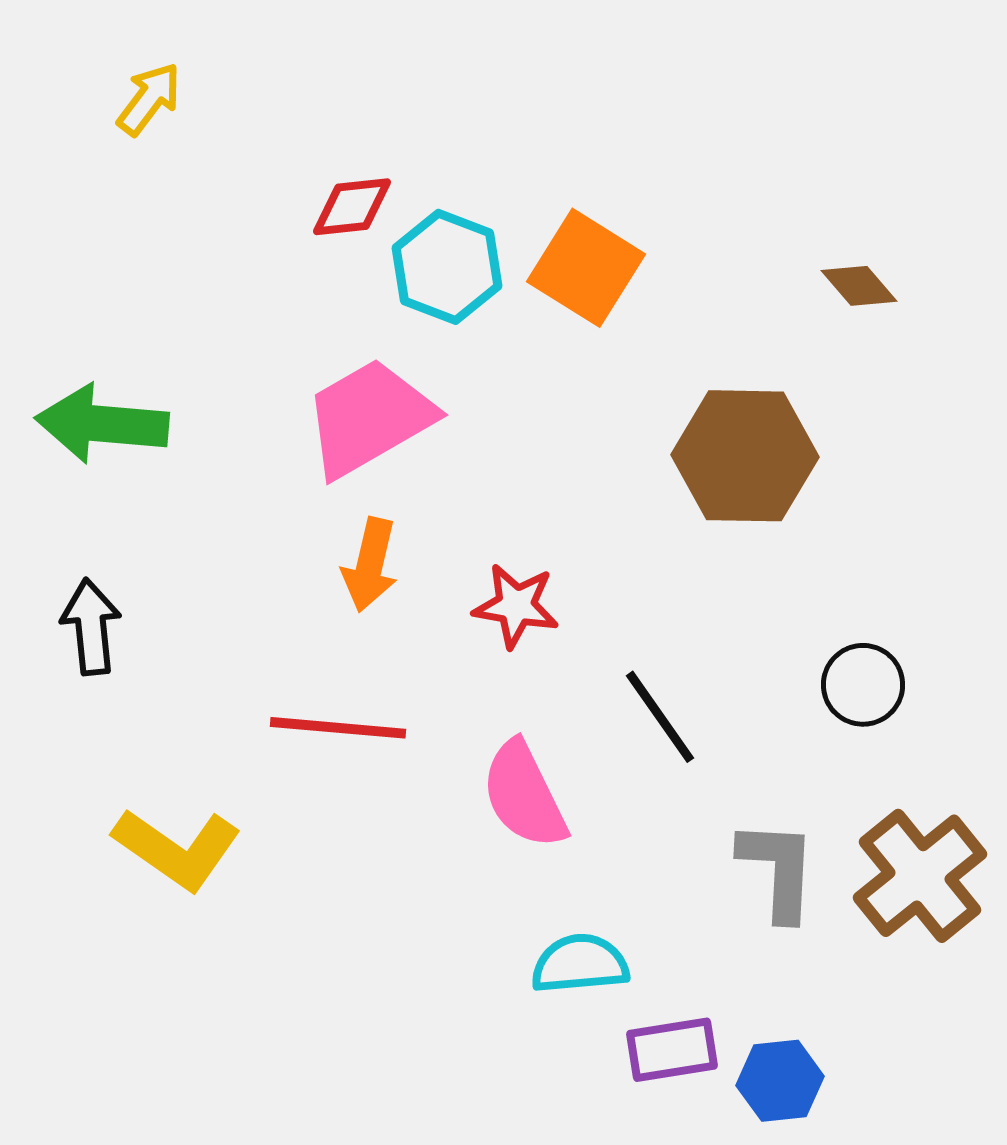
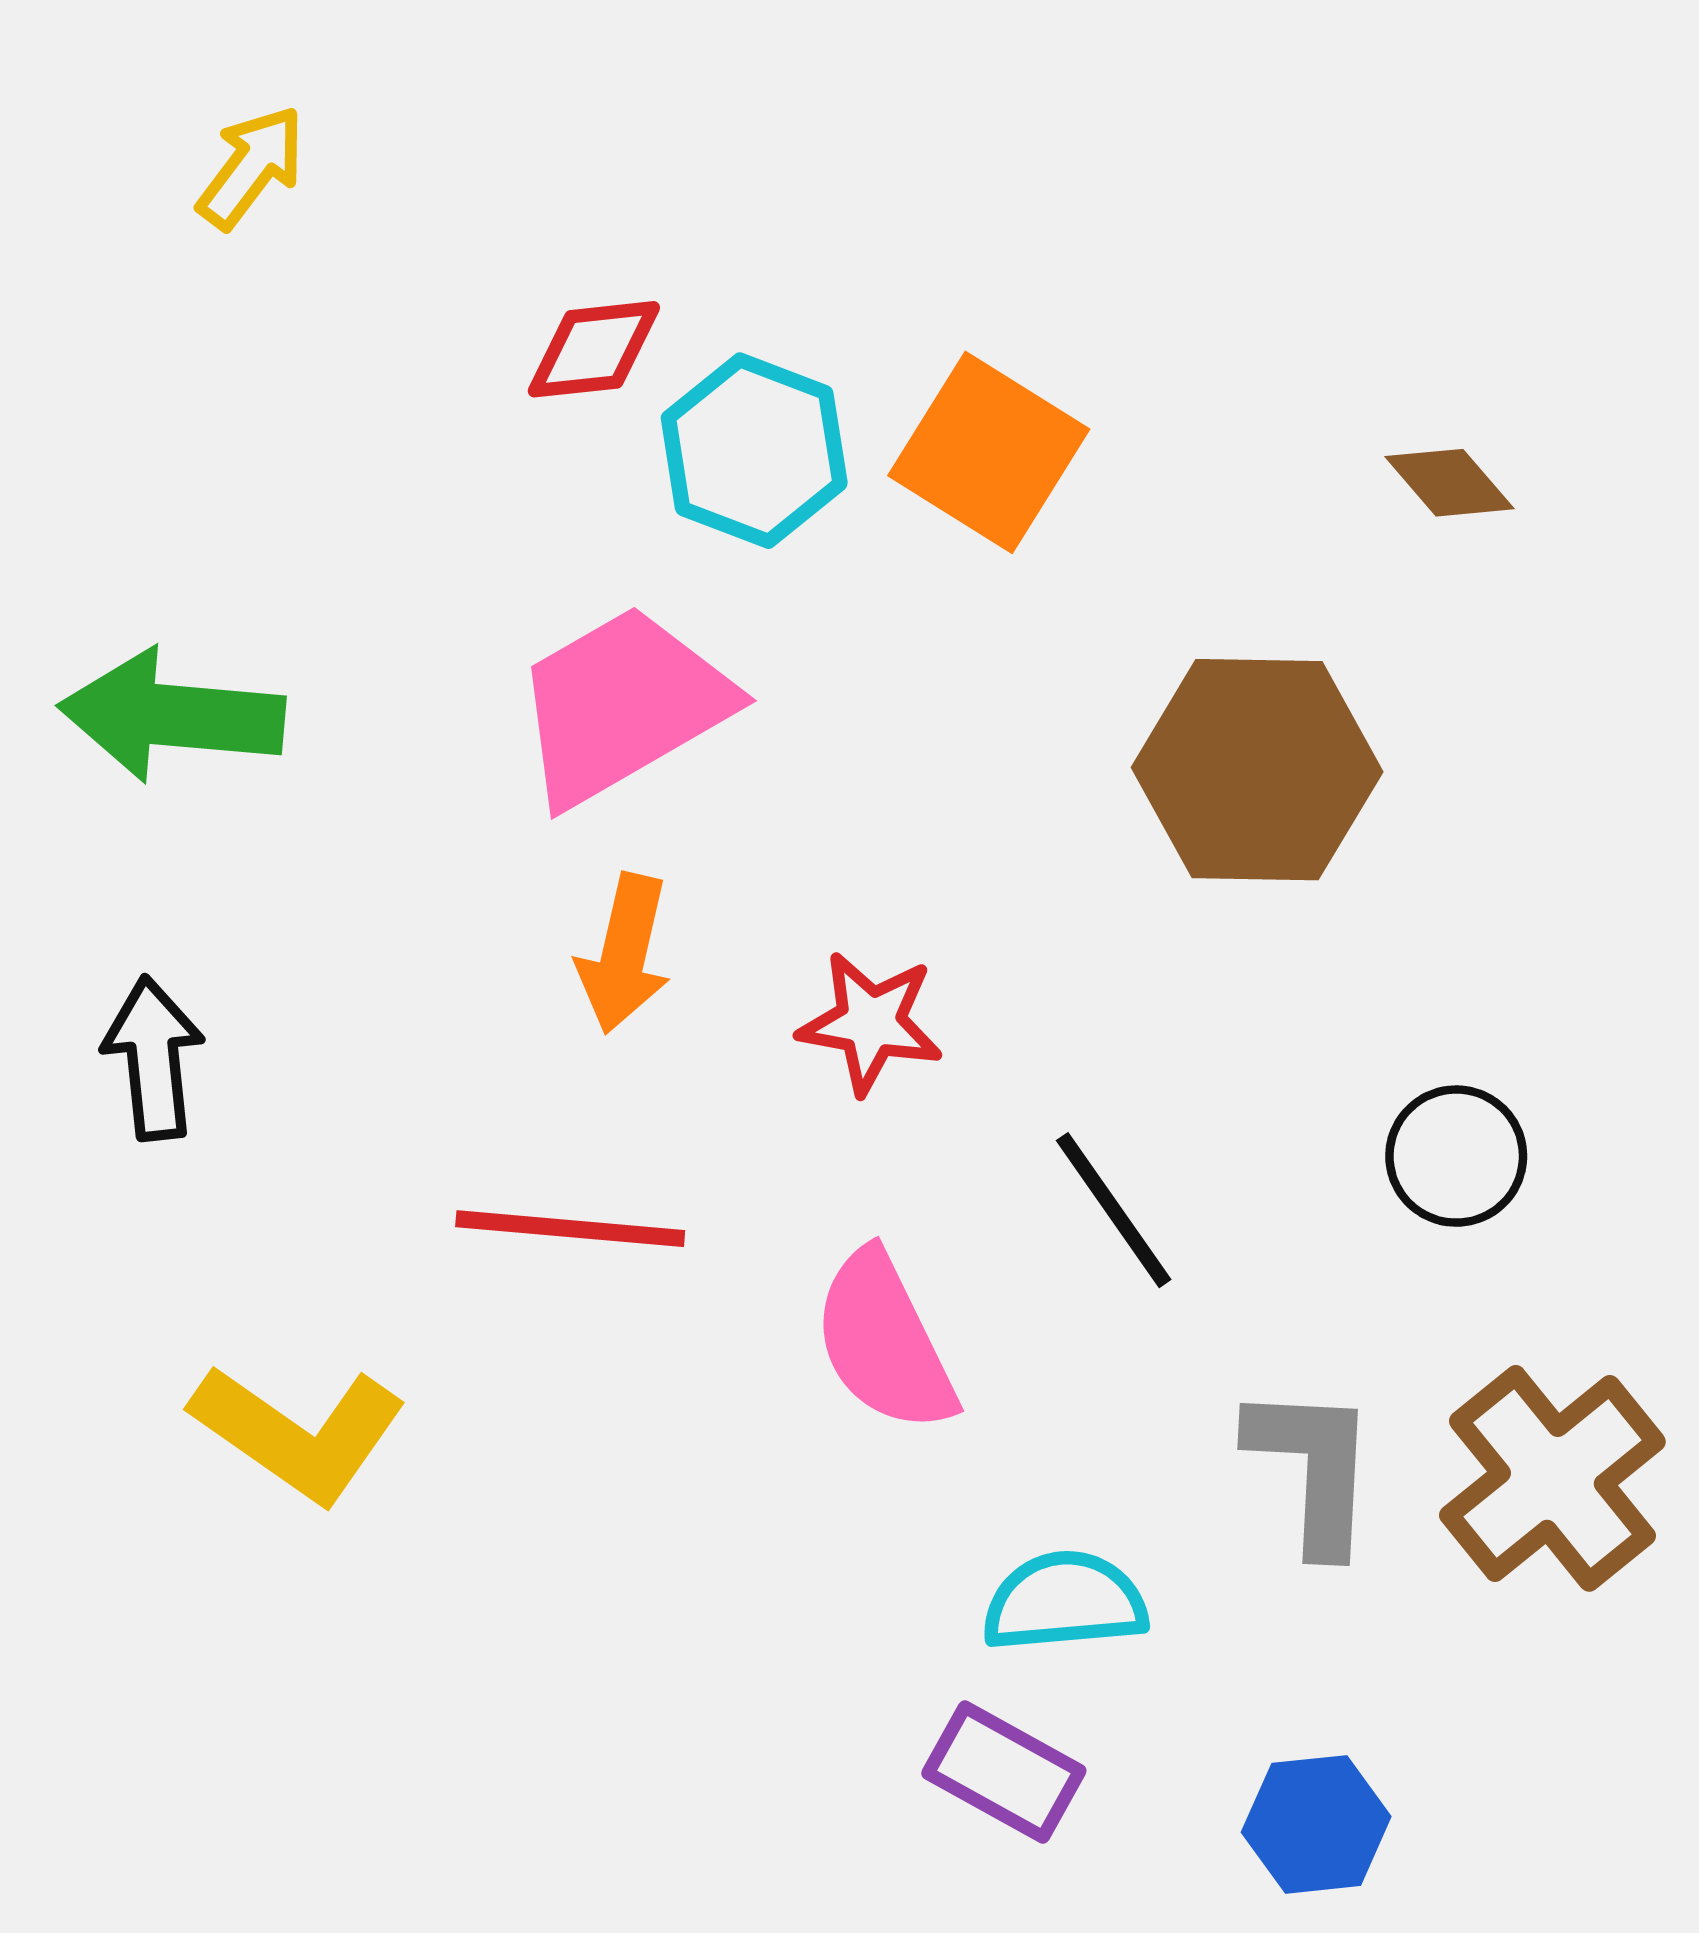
cyan semicircle: (580, 964) -> (1065, 1602), moved
purple rectangle: (672, 1050) -> (1004, 1772), moved, turned 38

